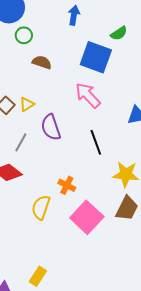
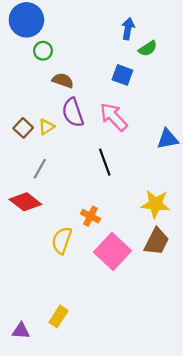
blue arrow: (74, 15) -> (128, 29), moved
blue square: (96, 57) -> (122, 75), size x0.6
purple semicircle: (51, 127) -> (73, 112), moved
black line: (96, 142) -> (105, 162), moved

